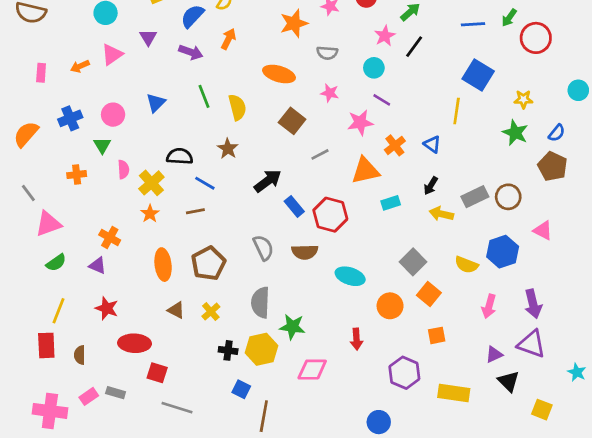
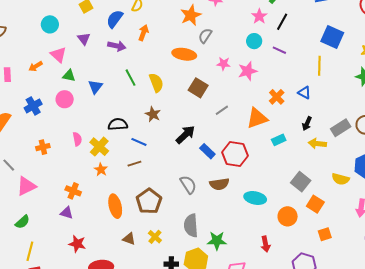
gray semicircle: (327, 53) -> (205, 36), moved, turned 126
pink triangle: (112, 54) -> (58, 55), turned -36
purple line: (382, 100) -> (279, 50), moved
pink star: (360, 123) -> (248, 71), moved
green triangle: (102, 145) -> (69, 76), moved, turned -40
green semicircle: (56, 263) -> (22, 222), moved
yellow line: (59, 311) -> (30, 251), moved

